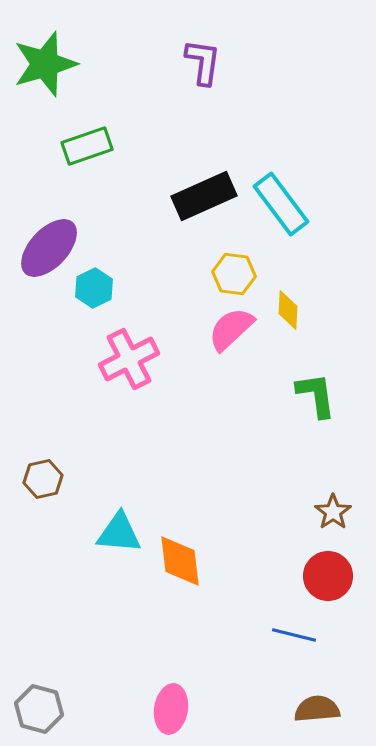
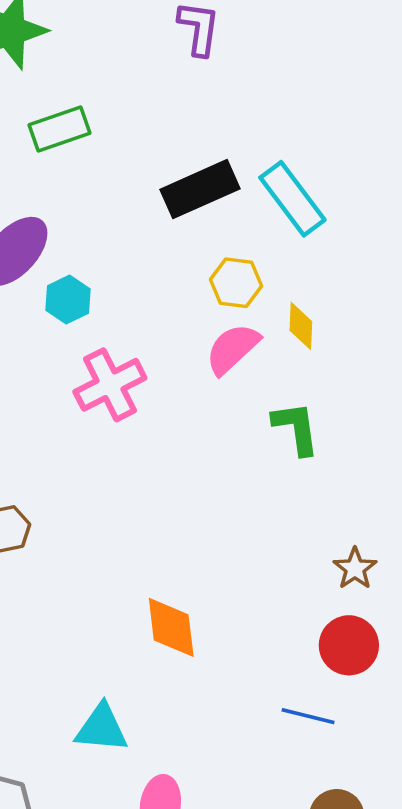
green L-shape: (316, 395) -> (296, 428), moved
cyan triangle: (119, 533) -> (102, 728), moved

